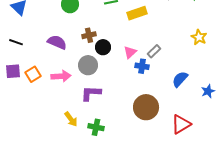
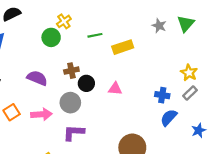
gray rectangle: (154, 51) -> (190, 93), moved
pink triangle: (130, 52) -> (115, 89), turned 48
blue cross: (142, 66) -> (162, 95), moved

